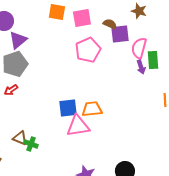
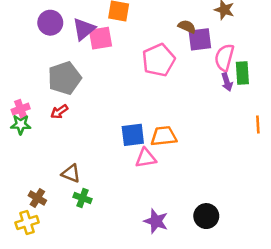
pink square: (82, 18) -> (101, 38), moved
purple triangle: (18, 40) -> (84, 29), moved
pink triangle: (78, 126) -> (146, 158), size x0.7
green cross: (31, 144) -> (83, 198), moved

